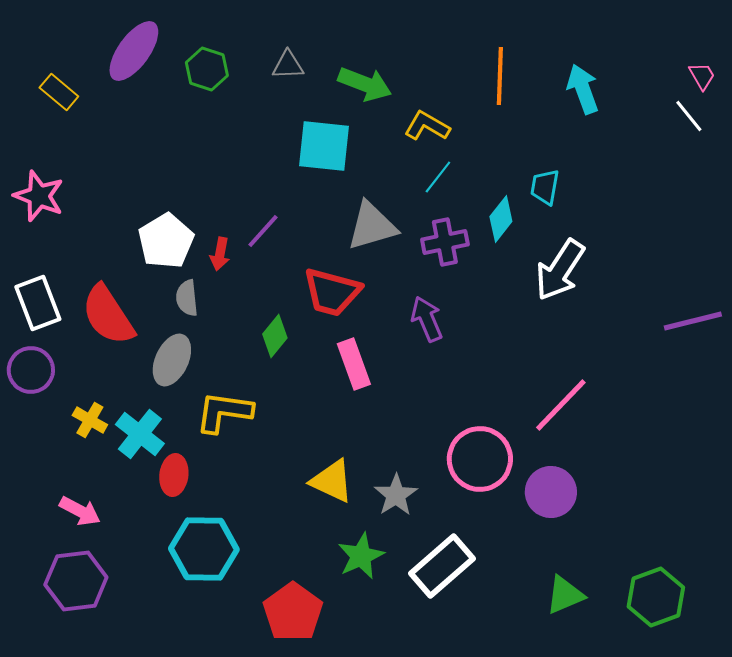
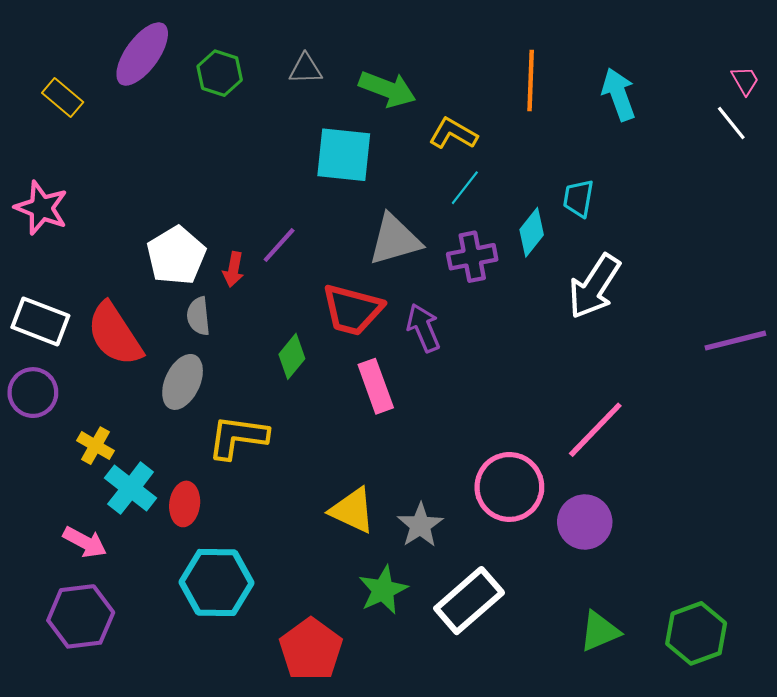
white rectangle: (38, 303) -> (40, 321), turned -48
purple arrow: (427, 319) -> (423, 328), moved
cyan cross: (140, 434) -> (131, 488), moved

